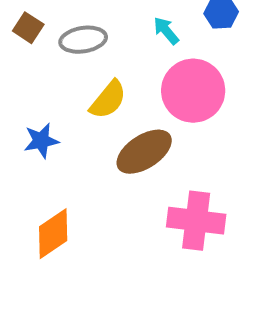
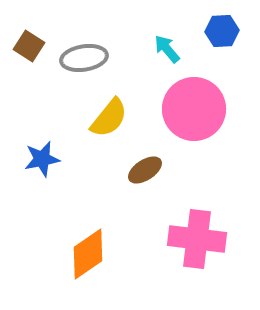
brown ellipse: (144, 152) -> (145, 170), size x0.6
orange diamond: (53, 234) -> (88, 254), moved

